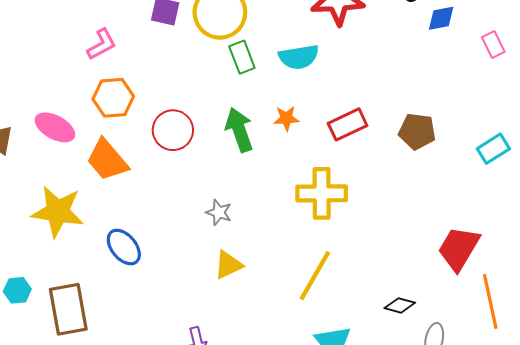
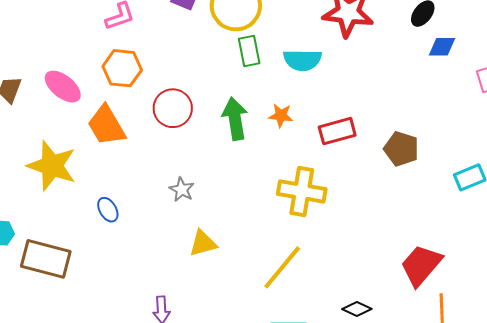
gray star: (219, 212) -> (182, 189), moved
blue ellipse: (124, 247) -> (108, 210), size x0.7
brown rectangle: (68, 309) -> (46, 259), turned -75

